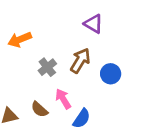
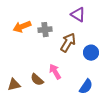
gray cross: (47, 67) -> (45, 30), moved, turned 32
blue semicircle: (82, 119) -> (86, 87), moved

